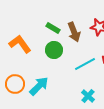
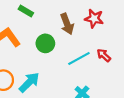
green rectangle: (53, 28) -> (26, 11), moved

